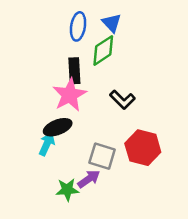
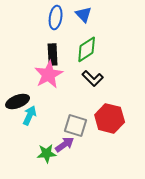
green diamond: (103, 50) -> (87, 49), moved
black ellipse: (58, 127) -> (18, 101), moved

